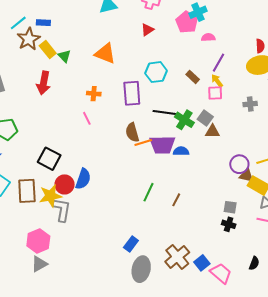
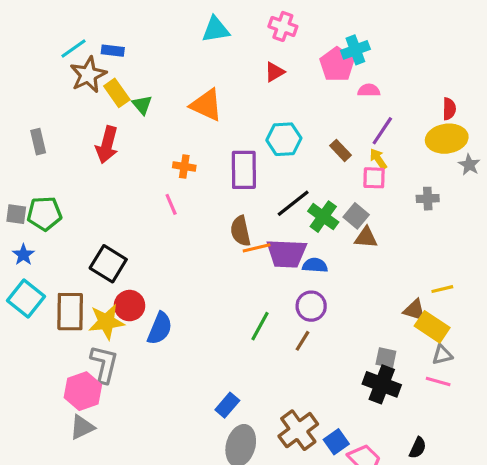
black line: (165, 112) -> (293, 203), turned -50
purple circle: (239, 164) -> (311, 306), moved
blue semicircle: (83, 179) -> (160, 328), moved
gray L-shape: (62, 210) -> (104, 364), moved
black cross: (229, 224) -> (382, 384), size x1.6

